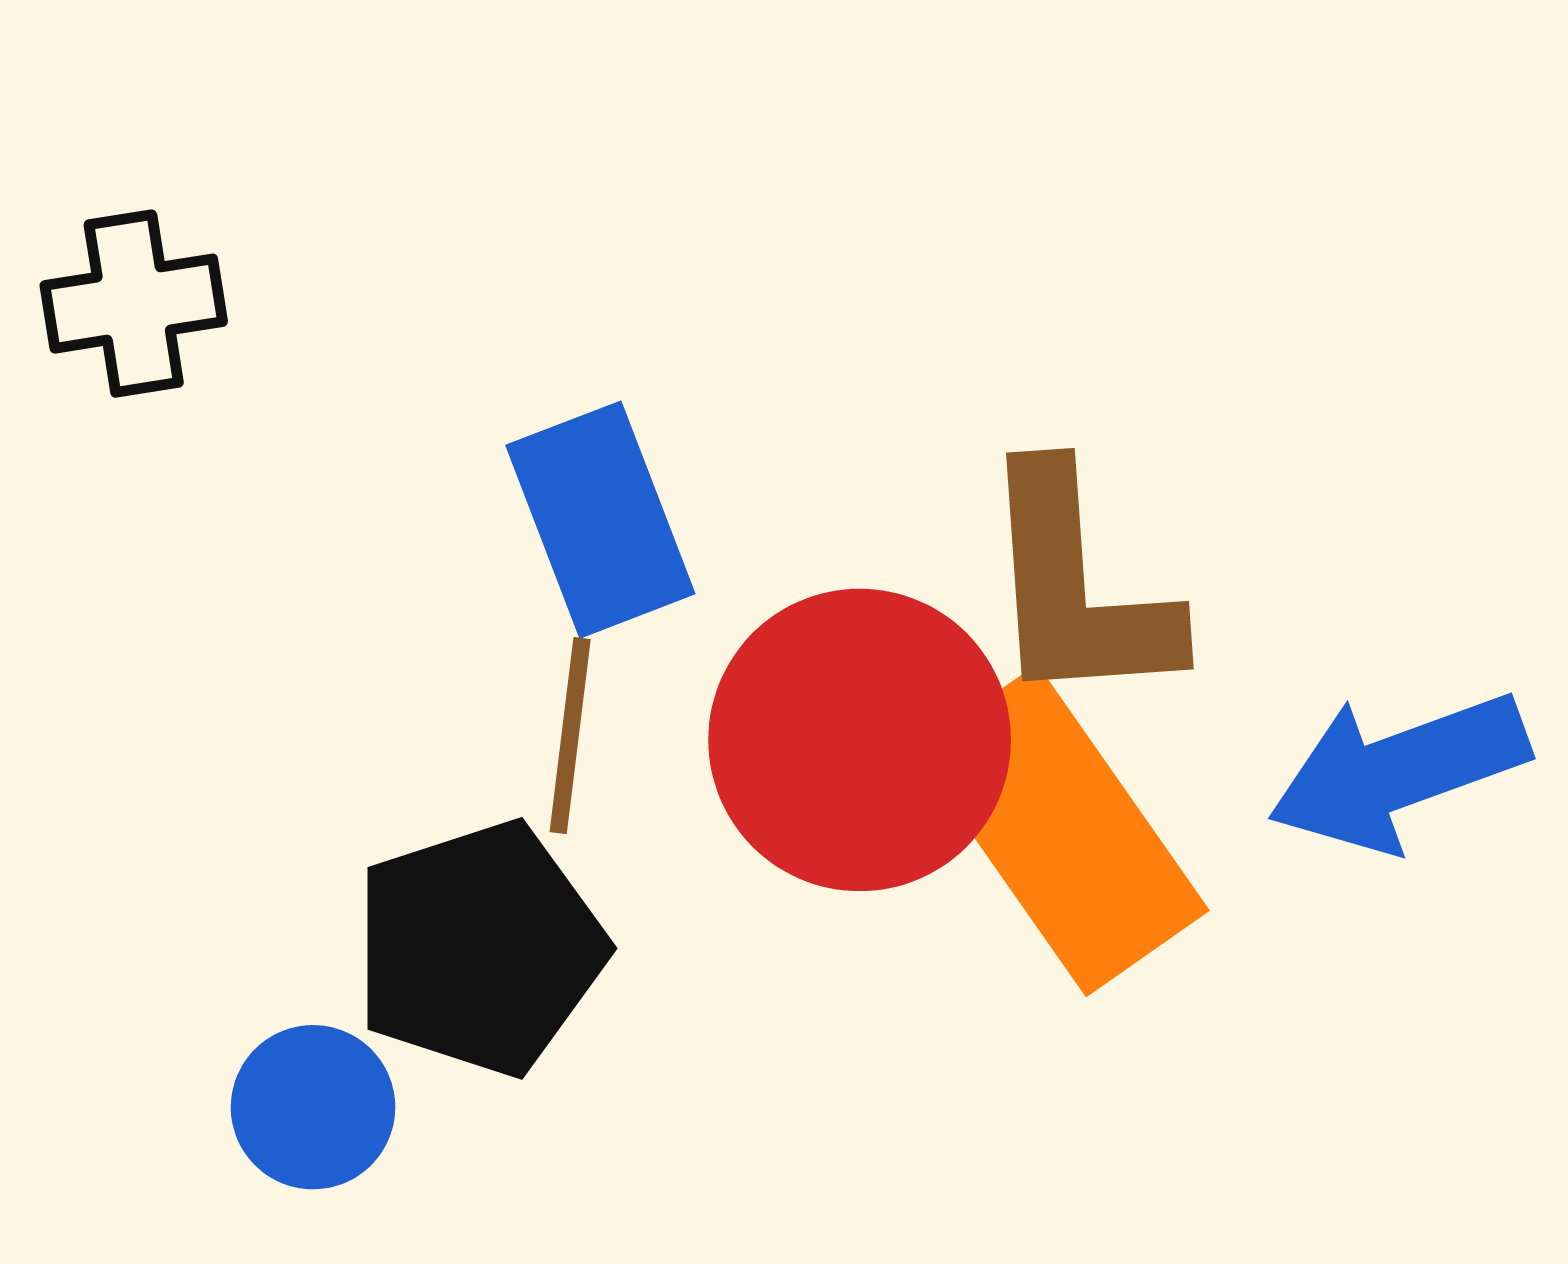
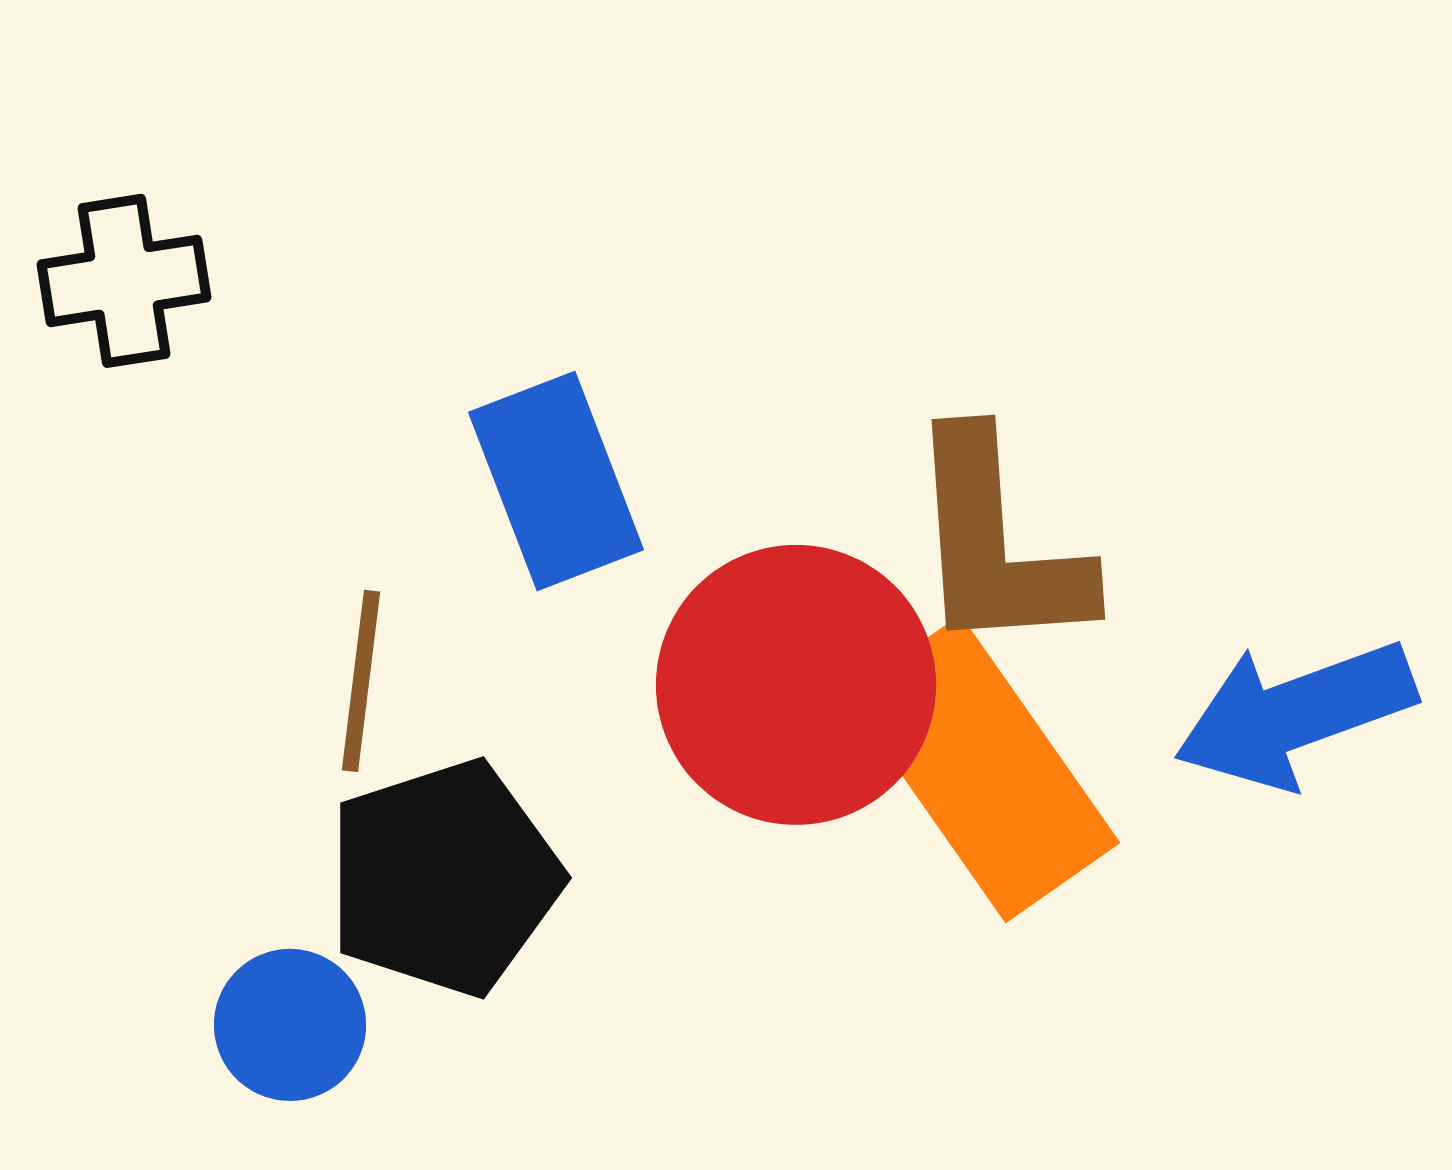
brown line: (570, 736) -> (361, 681), moved

